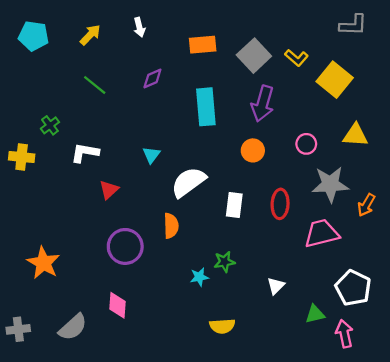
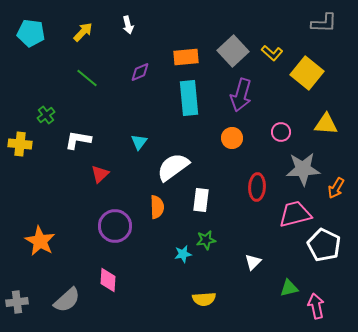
orange rectangle: (203, 45) -> (186, 57), moved
white rectangle: (234, 205) -> (201, 200), moved
white pentagon: (353, 288) -> (324, 245), moved

